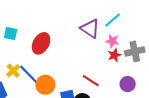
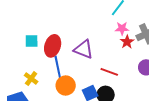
purple triangle: (90, 29) -> (84, 49), moved
cyan square: (11, 33) -> (32, 41), moved
blue line: (29, 75) -> (58, 67), moved, turned 45

